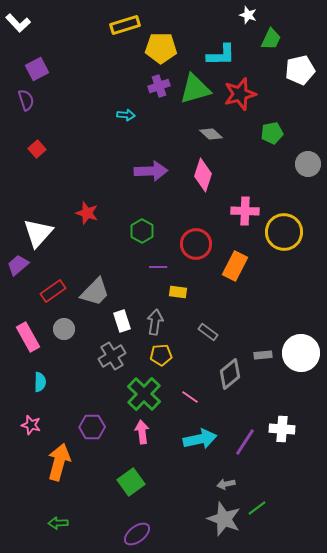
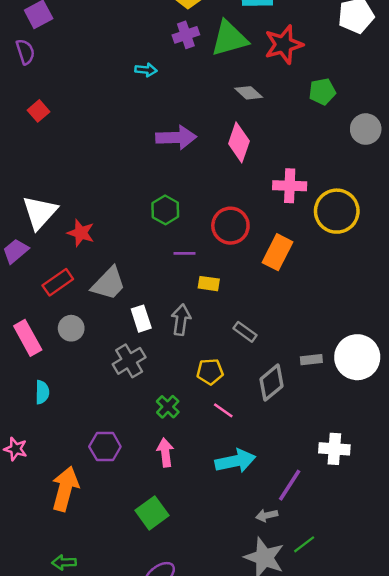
red star: (87, 213) -> (81, 233), moved
yellow pentagon: (161, 355) -> (210, 372), moved
green cross: (144, 394) -> (168, 407), size x0.6
pink star: (31, 425) -> (16, 449), moved
purple line: (245, 442) -> (290, 485), moved

